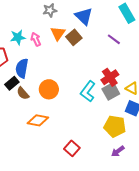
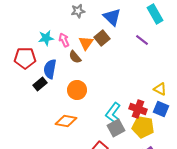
orange triangle: (58, 33) -> (86, 43), moved
red cross: (110, 77) -> (138, 109), moved, turned -36
cyan L-shape: (88, 91) -> (113, 113), moved
gray square: (111, 91) -> (116, 128), moved
brown semicircle: (23, 93) -> (75, 57), moved

